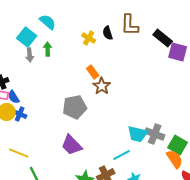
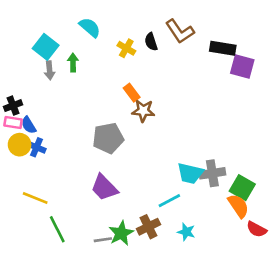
cyan semicircle: (48, 22) -> (90, 27), moved
brown L-shape: (130, 25) -> (180, 31), turned -35
black rectangle: (163, 38) -> (223, 48), turned -30
brown star: (102, 86) -> (143, 111), turned -30
gray cross: (155, 134) -> (212, 173), turned -30

